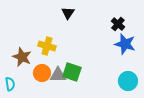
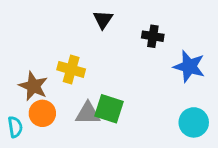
black cross: (118, 24) -> (153, 36), moved, turned -32
orange circle: (42, 73) -> (42, 113), moved

